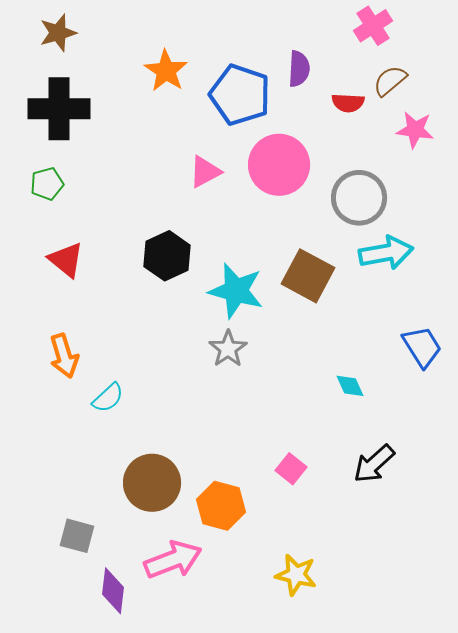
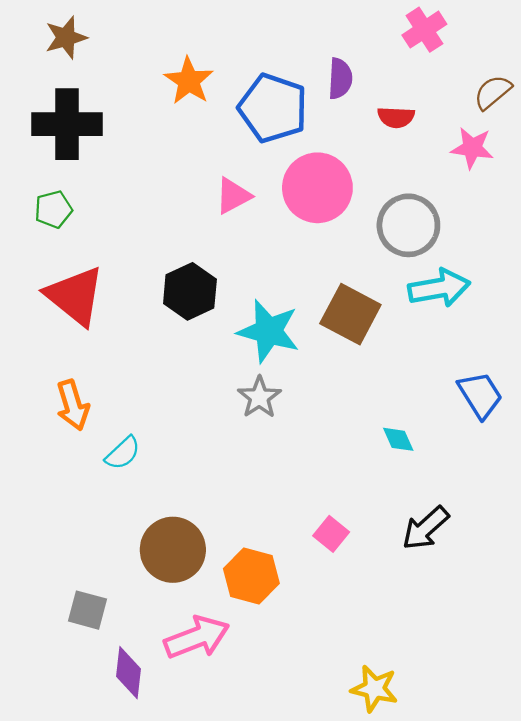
brown semicircle: (390, 81) -> (493, 92), moved
red triangle: (66, 260) -> (75, 296), size x1.5
yellow star: (296, 575) -> (374, 689), moved

